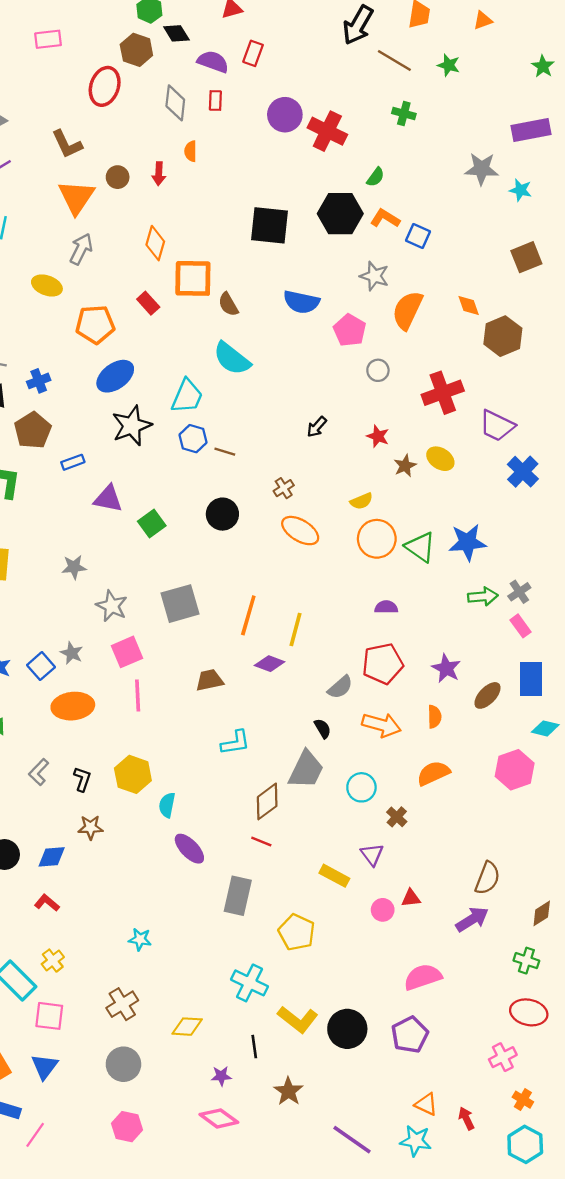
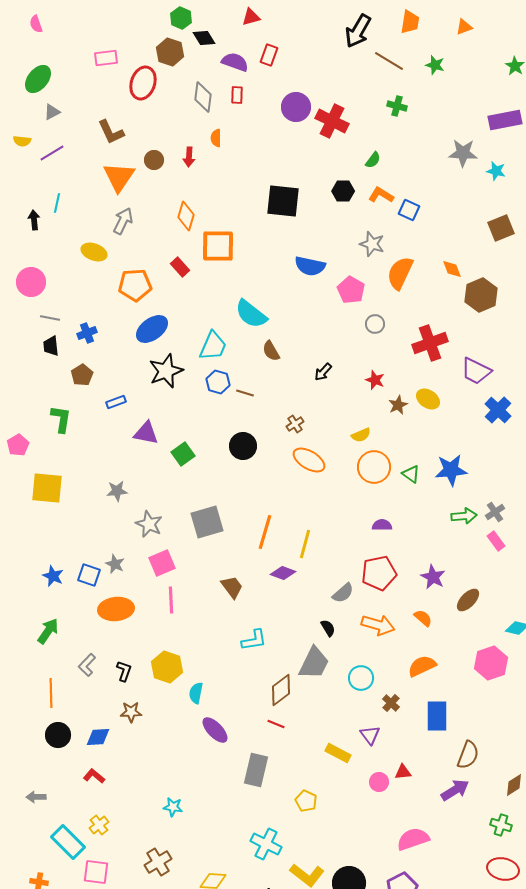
pink rectangle: (48, 39) -> (106, 58), moved
black hexagon: (340, 214) -> (343, 191), size x0.6
brown semicircle: (228, 304) -> (271, 351), moved
brown pentagon: (33, 430) -> (82, 375), size x0.7
green triangle: (420, 547) -> (411, 474), size x0.7
blue square: (41, 666) -> (89, 575), turned -30
blue rectangle: (531, 679) -> (437, 716), moved
brown trapezoid: (209, 680) -> (232, 587), turned 65
orange semicircle: (434, 717) -> (423, 618), turned -48
yellow pentagon: (297, 932) -> (306, 801), size x0.7

